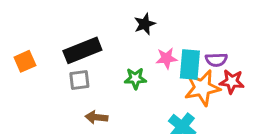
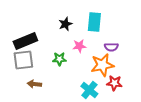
cyan rectangle: (190, 64) -> (94, 22), moved
gray square: (79, 80) -> (23, 60), size x1.5
red star: (232, 82) -> (114, 83), moved

